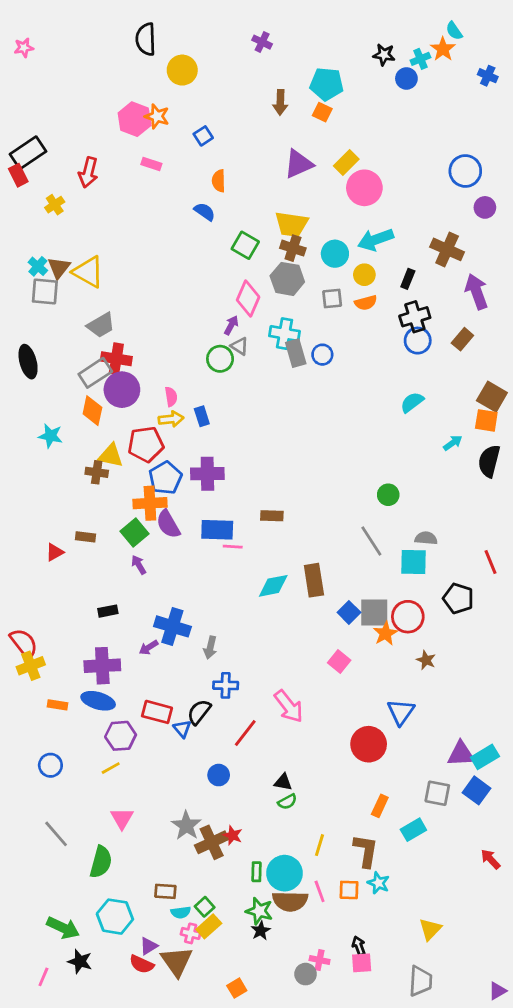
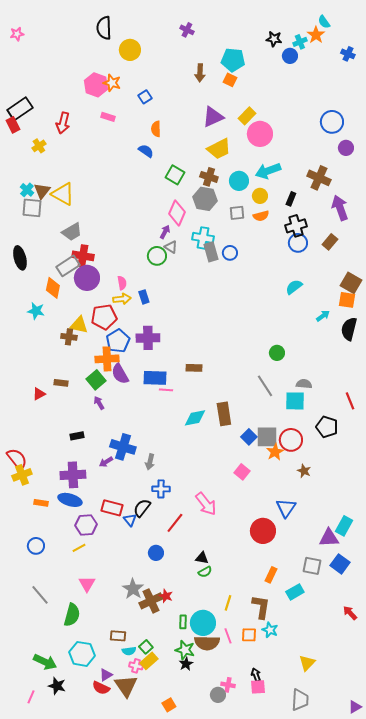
yellow trapezoid: (292, 224) -> (219, 149), moved, turned -35
orange diamond: (92, 411) -> (53, 288), moved
cyan rectangle: (485, 757) -> (344, 526), moved, turned -30

